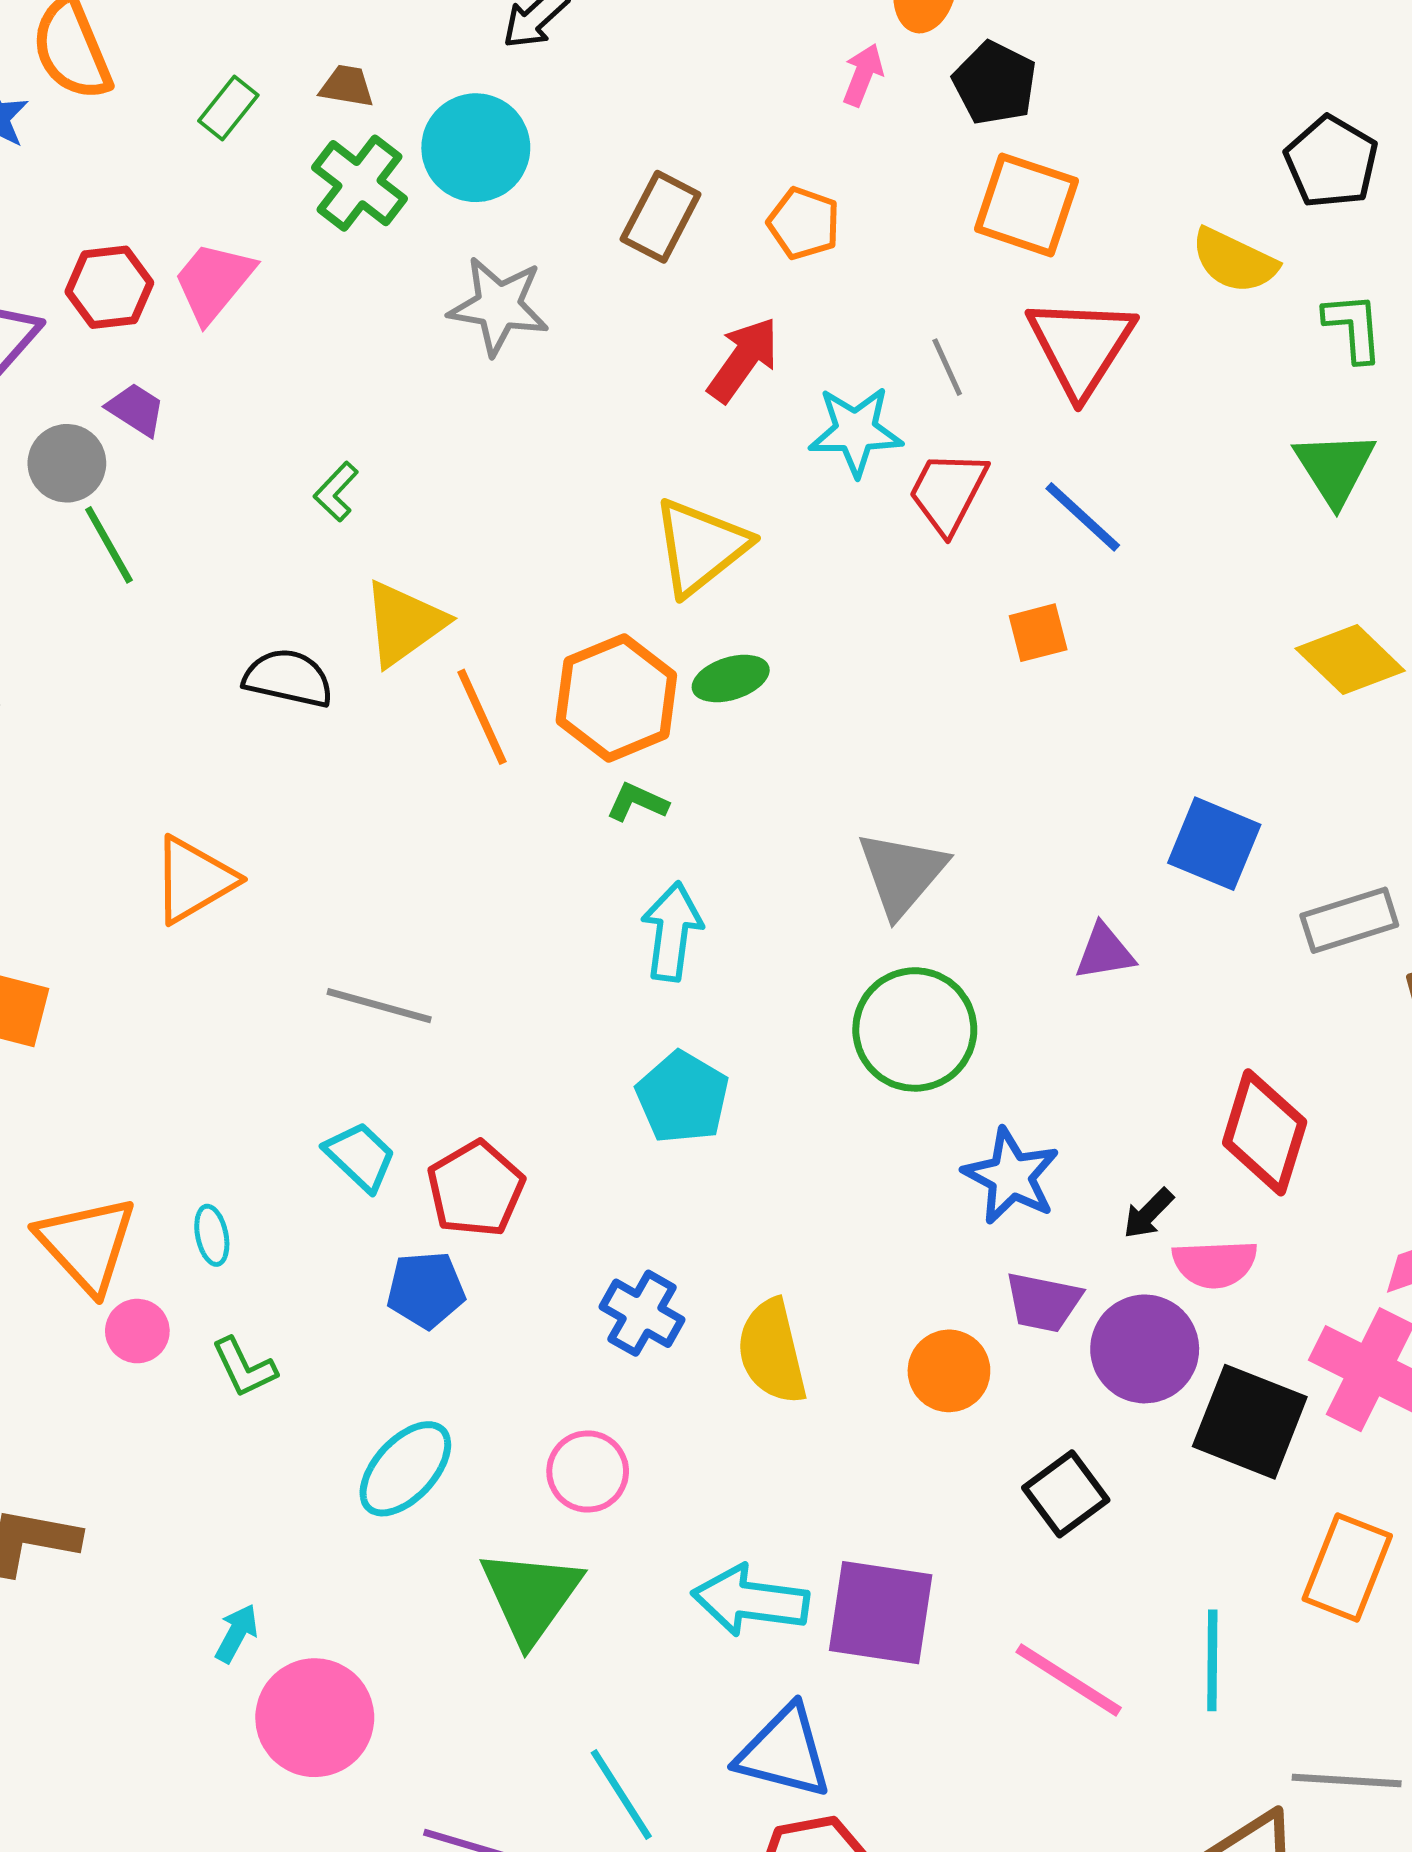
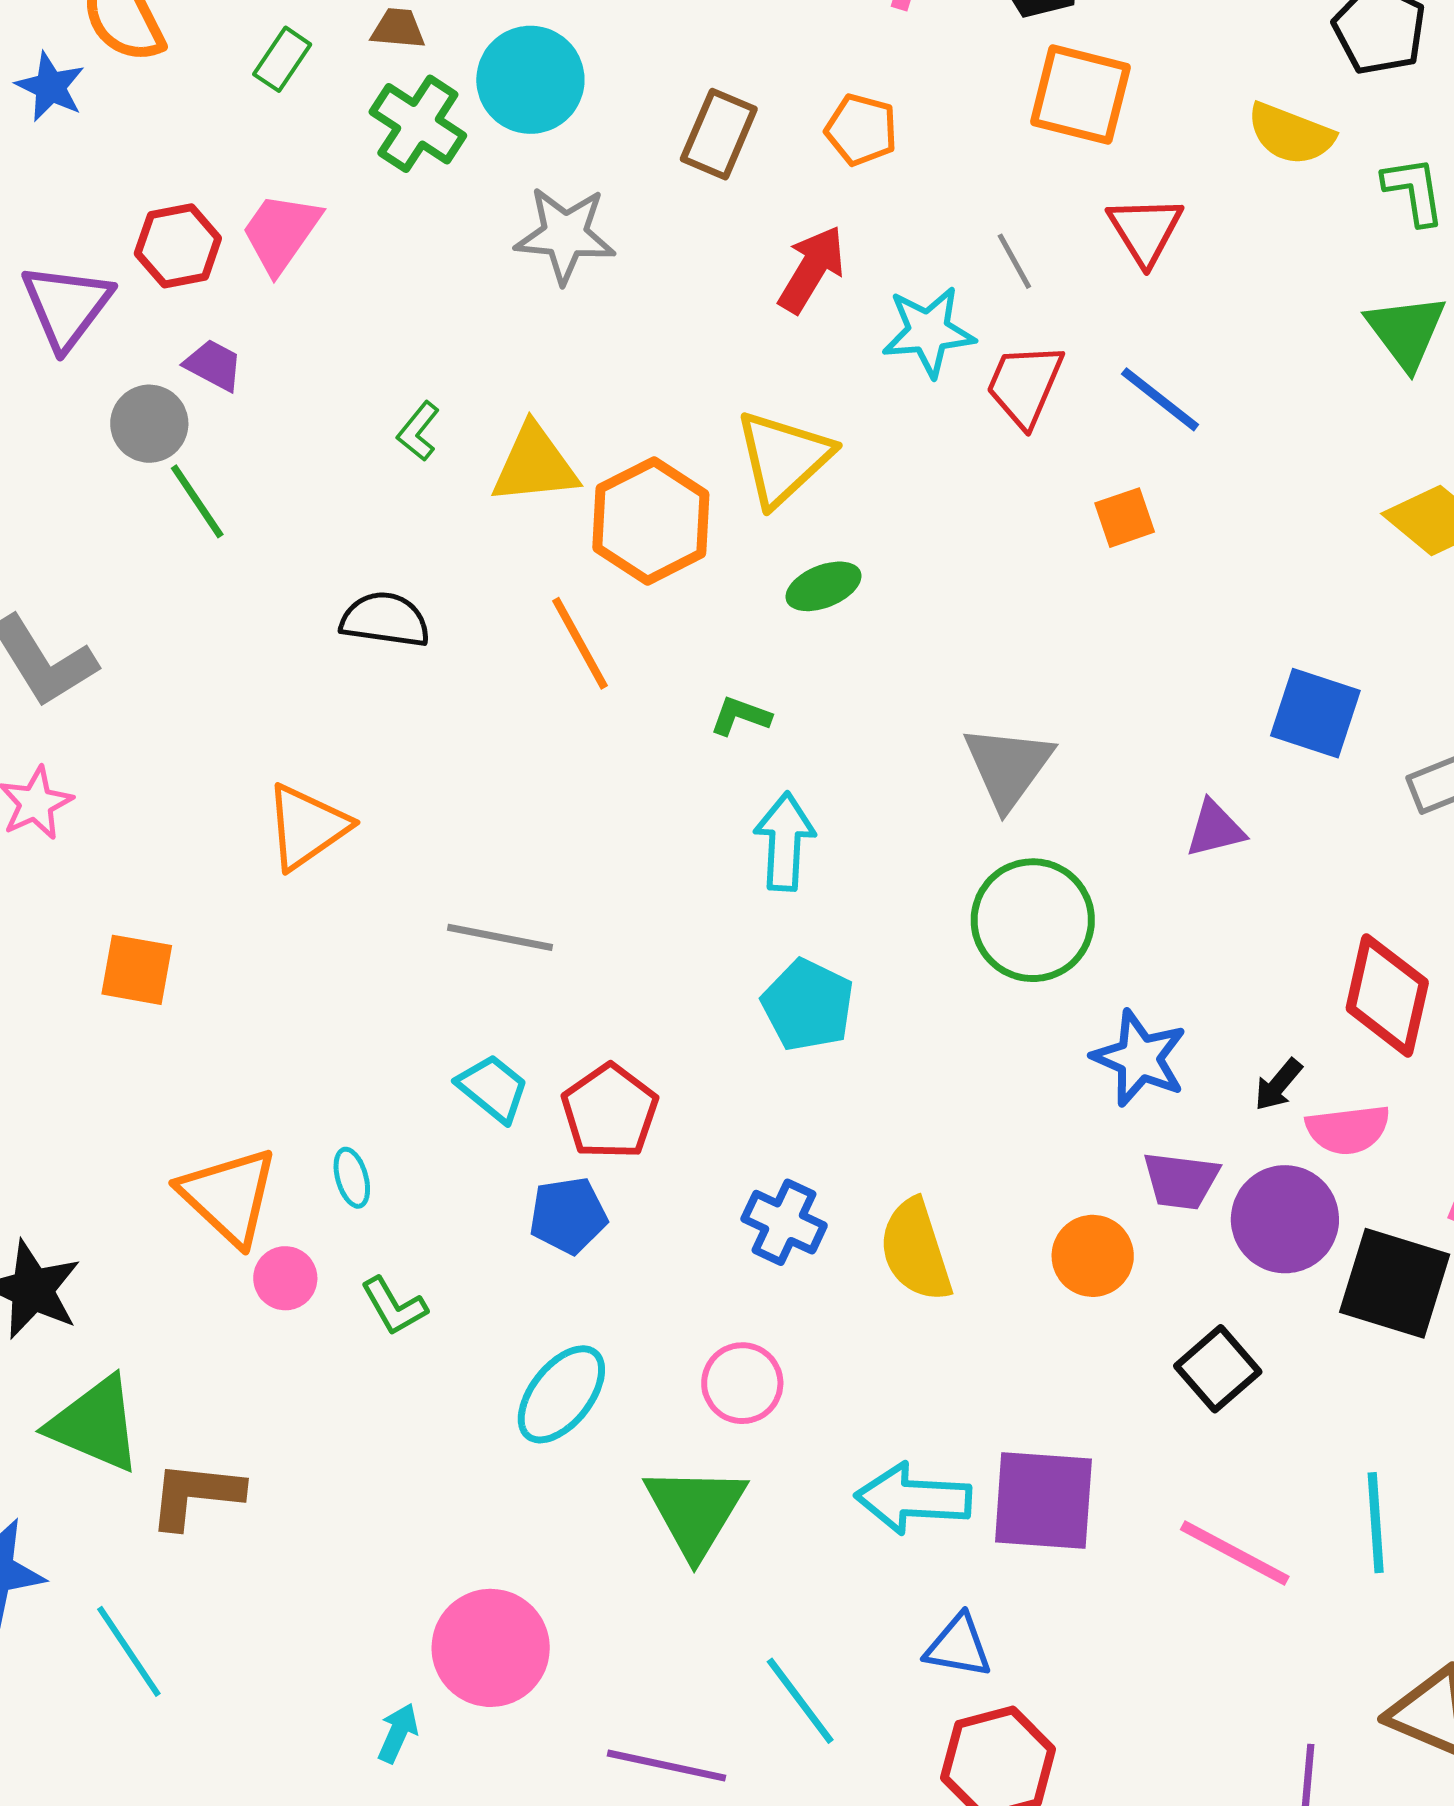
red triangle: (1081, 346) -> (1145, 230), size x0.7
yellow triangle: (404, 623) -> (535, 465), moved, turned 34
orange hexagon: (616, 698) -> (651, 521), moved
cyan arrow: (237, 1633) -> (398, 1733), moved
blue triangle: (784, 1752) -> (958, 1646), size x0.7

